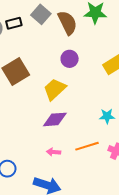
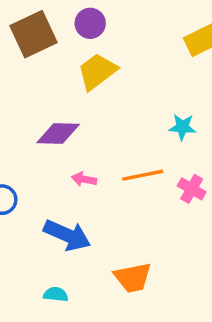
purple circle: (70, 59) -> (90, 23), moved
purple diamond: (55, 119) -> (58, 133), moved

